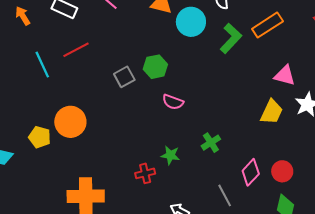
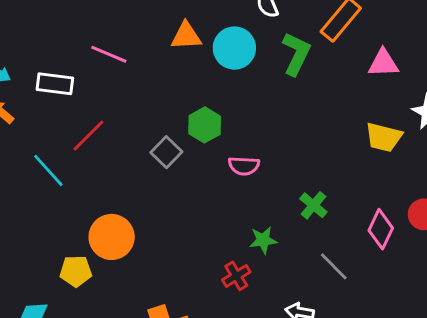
pink triangle: (285, 75) -> (383, 63), moved
yellow trapezoid: (272, 112) -> (384, 137), turned 96
gray line: (225, 195) -> (334, 266), moved

